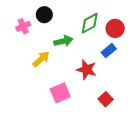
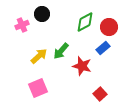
green arrow: (63, 41) -> (61, 51), moved, turned 144
pink square: (60, 93) -> (38, 88), moved

